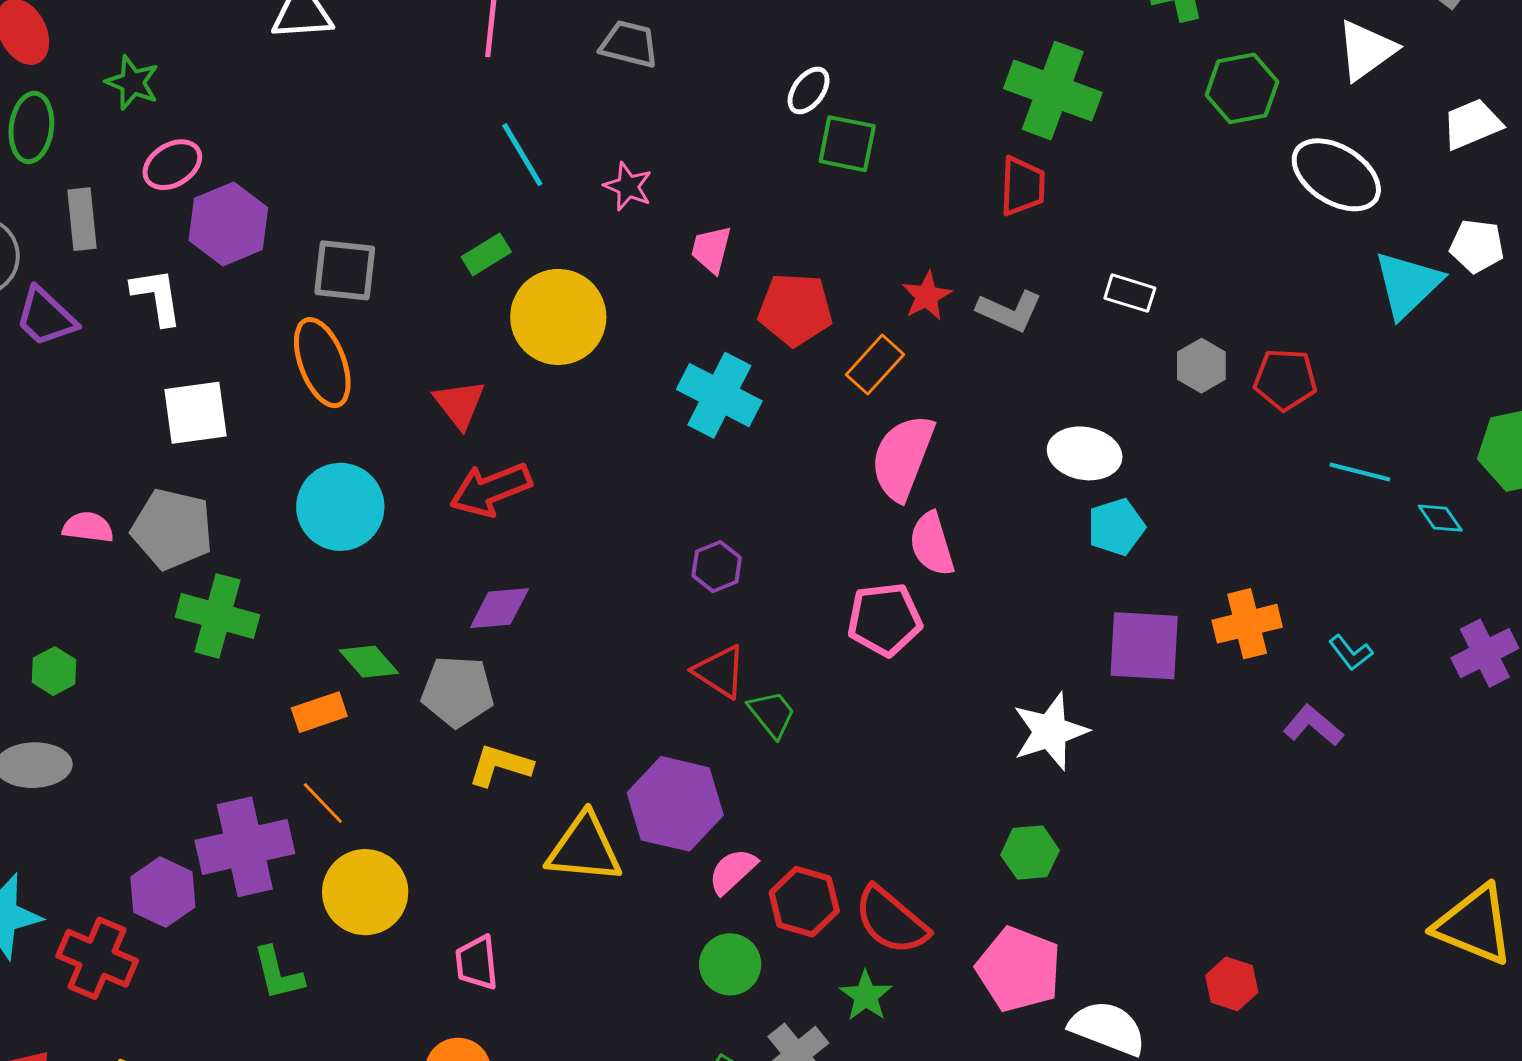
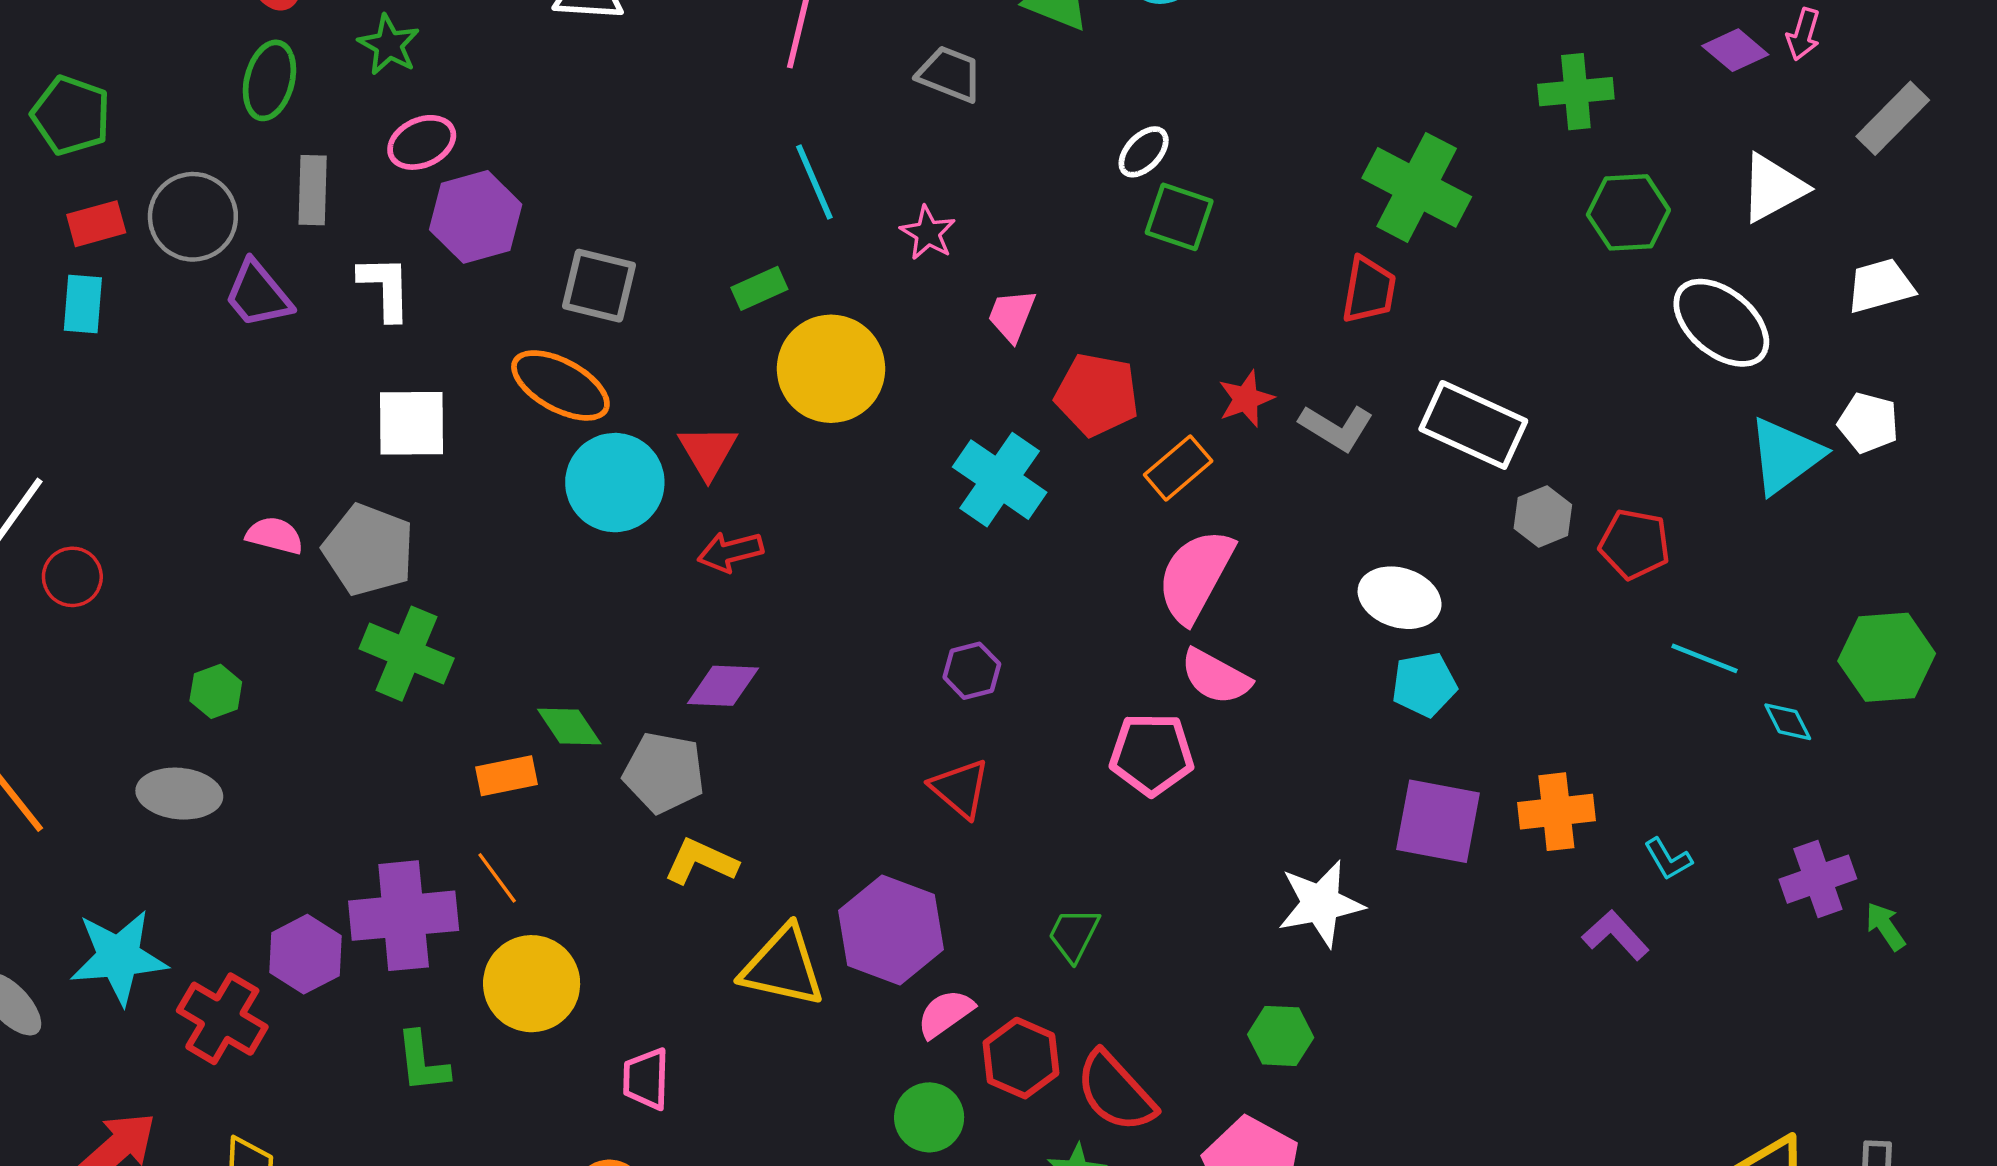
white rectangle: (1130, 293) -> (1473, 425), size x1.8
orange ellipse: (322, 363) -> (560, 385), turned -48
red arrow: (491, 489) -> (730, 552), size x0.7
cyan circle: (340, 507) -> (615, 483), moved
pink semicircle: (932, 544) -> (1216, 677), turned -52
green trapezoid: (772, 714) -> (1074, 935), moved, turned -122

